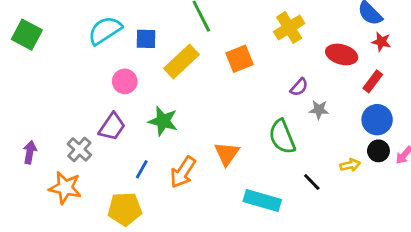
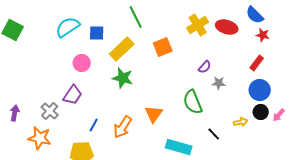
red ellipse: (342, 54) -> (227, 27), moved
green star: (163, 121) -> (123, 78), moved

